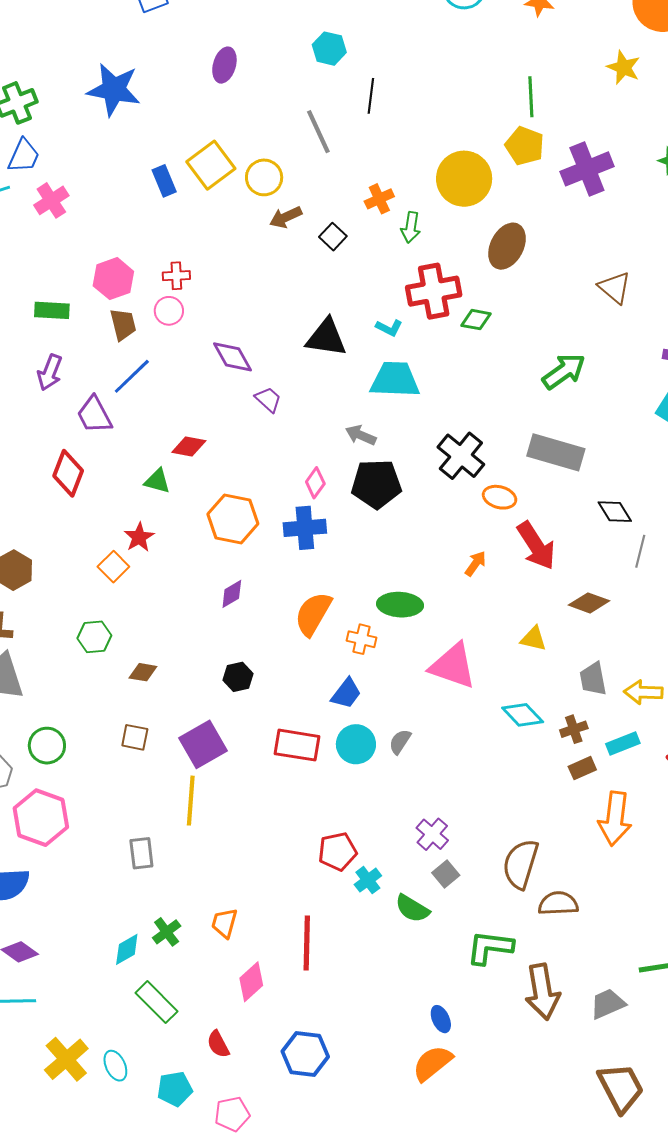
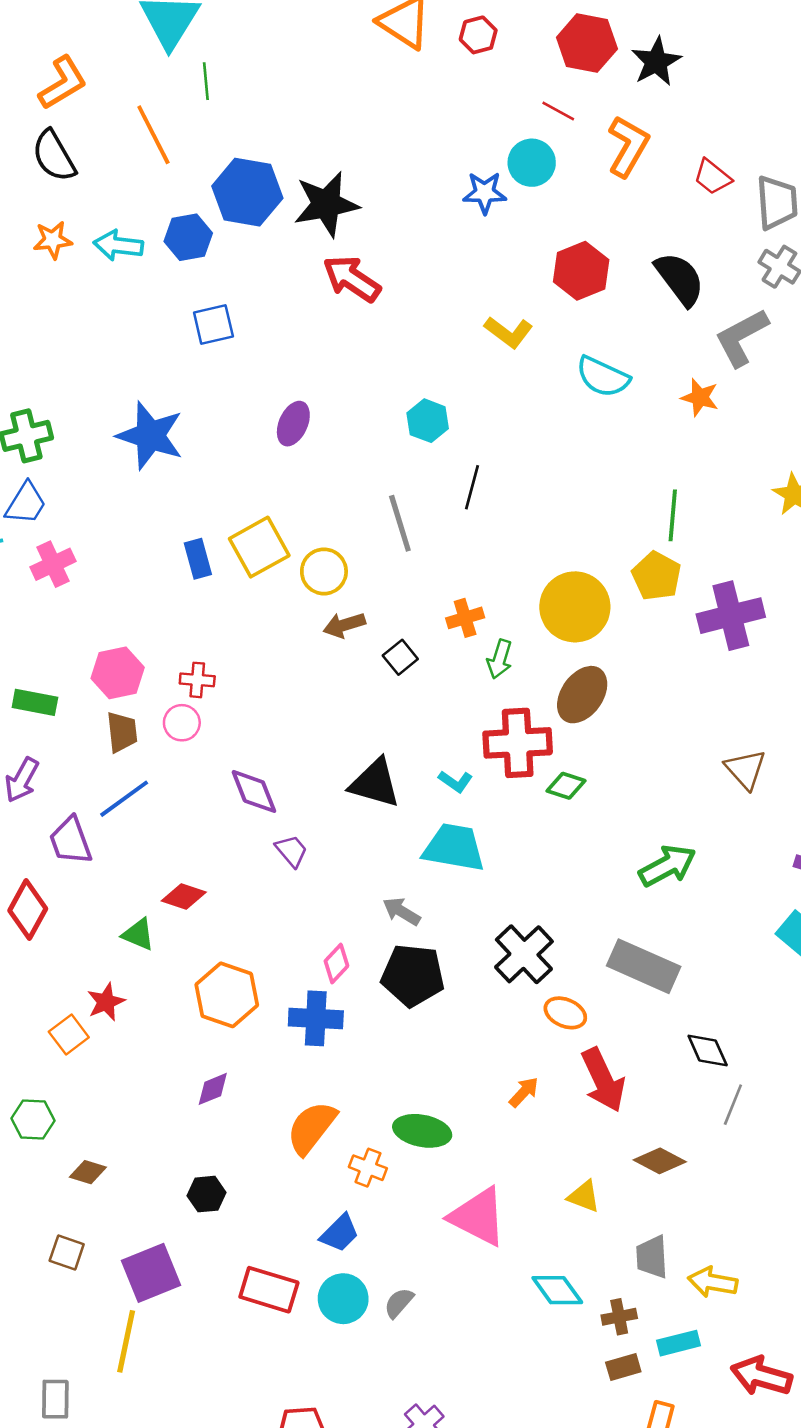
brown ellipse: (507, 246) -> (582, 695), moved

